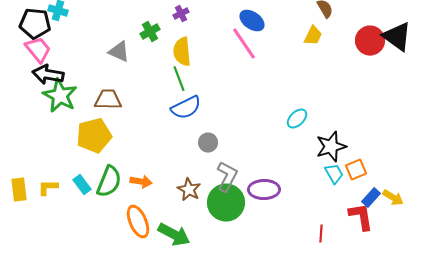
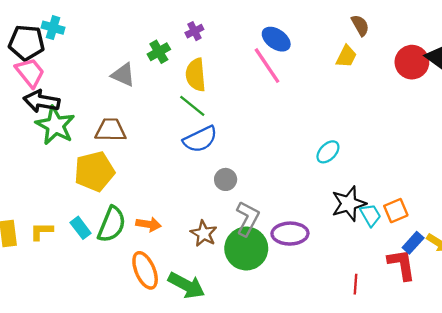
green line: (179, 79) -> (192, 106), turned -30
black star: (331, 147) -> (349, 204), moved

